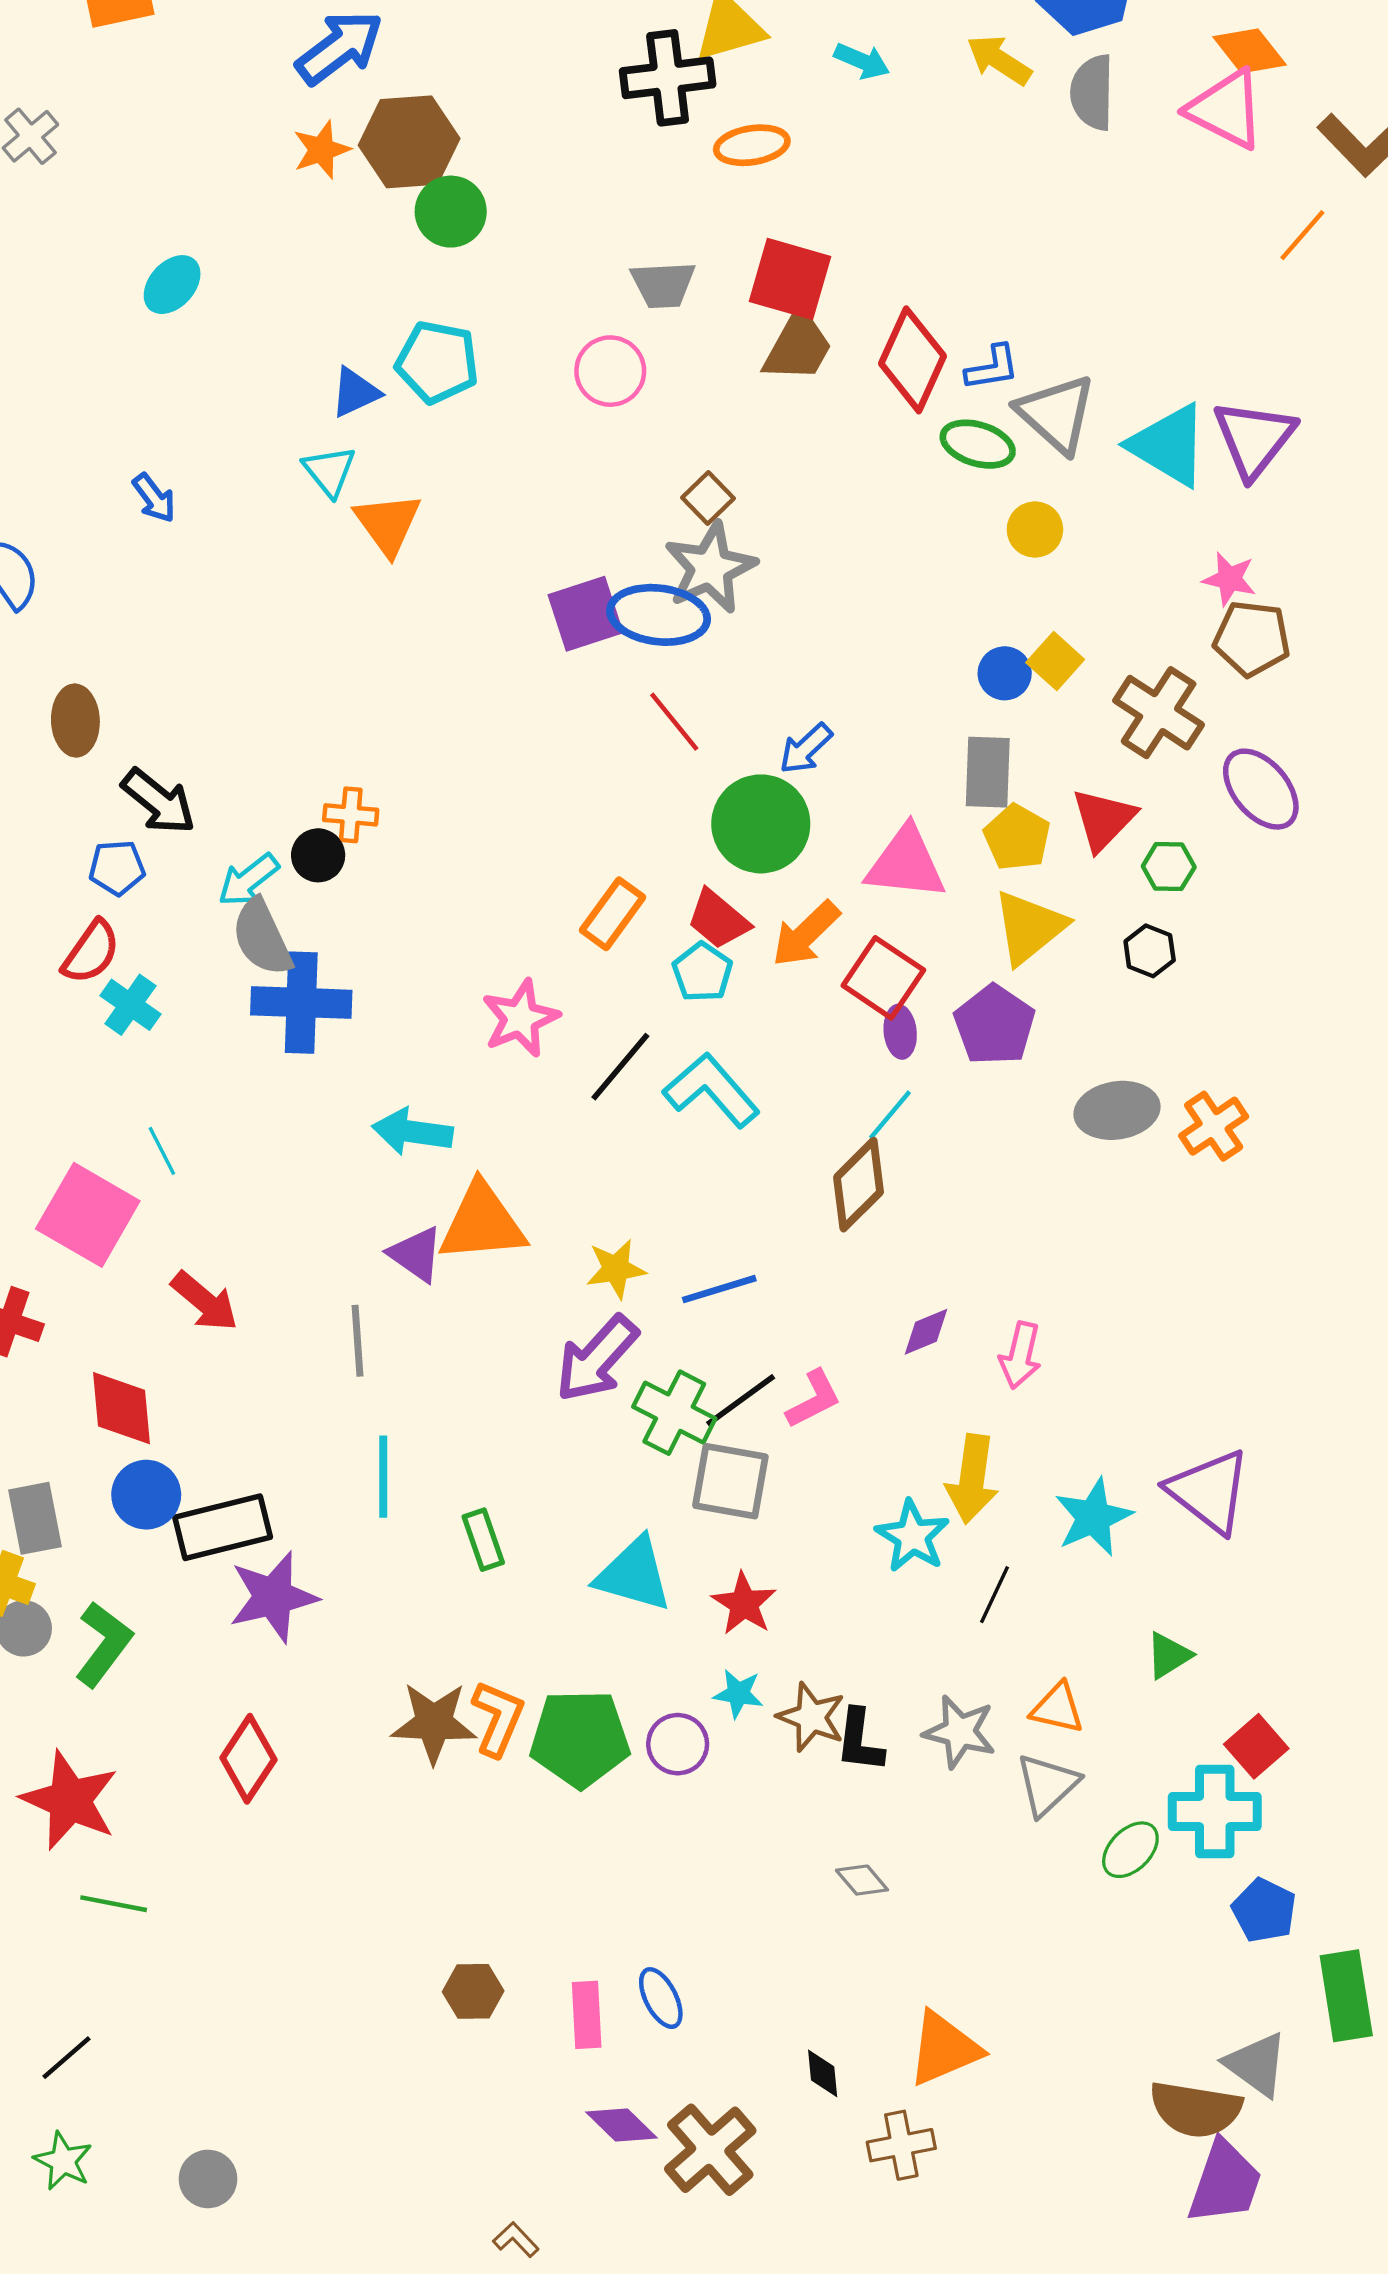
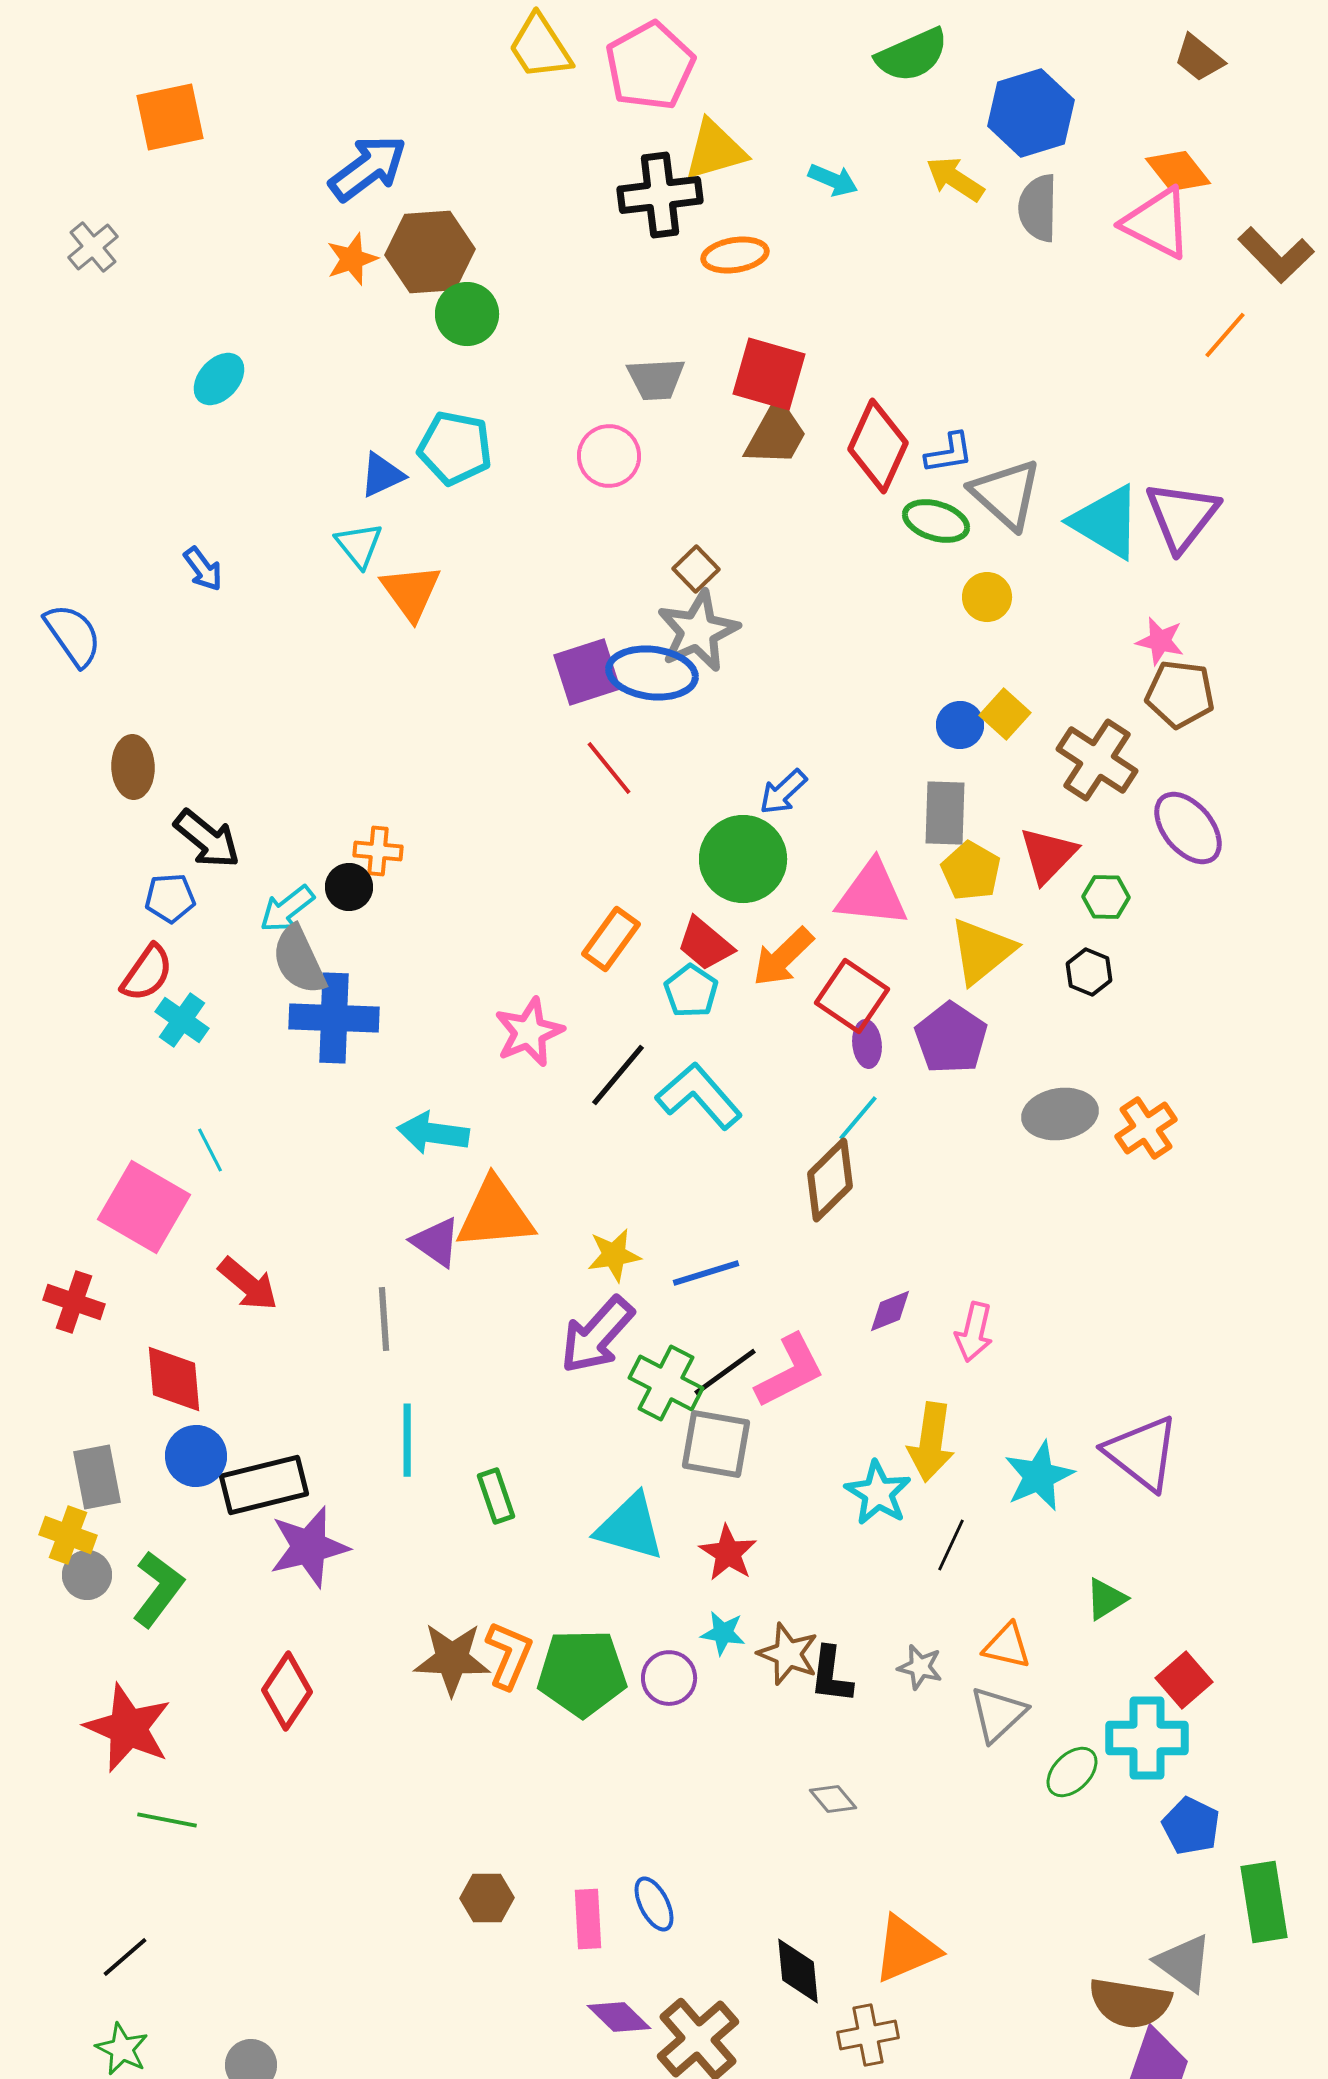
red line: (674, 722) -> (609, 768), moved
pink L-shape: (814, 1399) -> (790, 1371), size x1.4
gray star: (960, 1732) -> (920, 1667), size x0.7
black diamond: (823, 2073) -> (798, 1971), size x1.5

